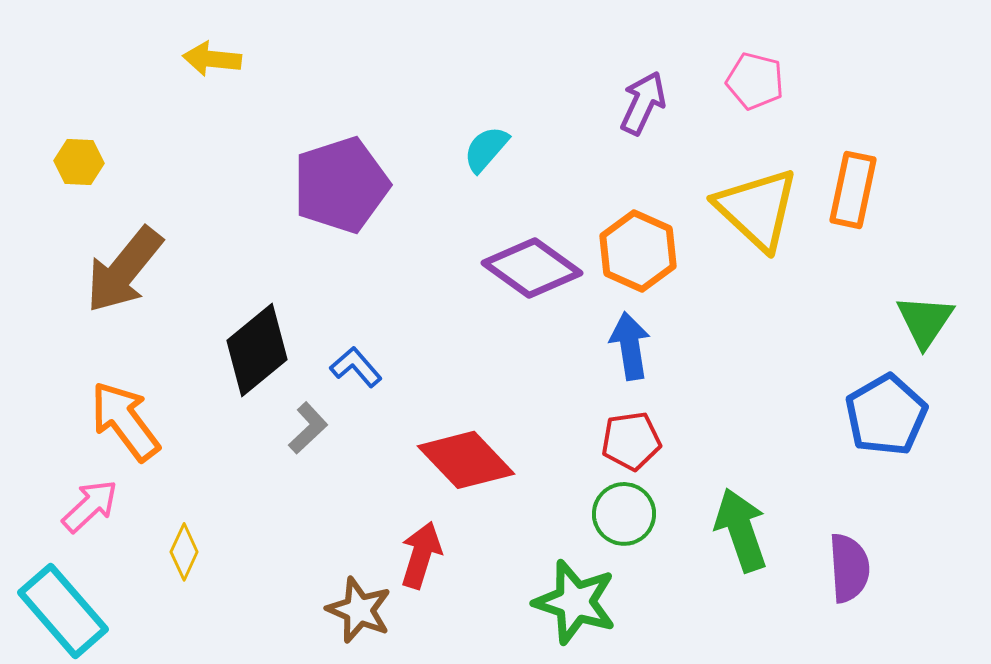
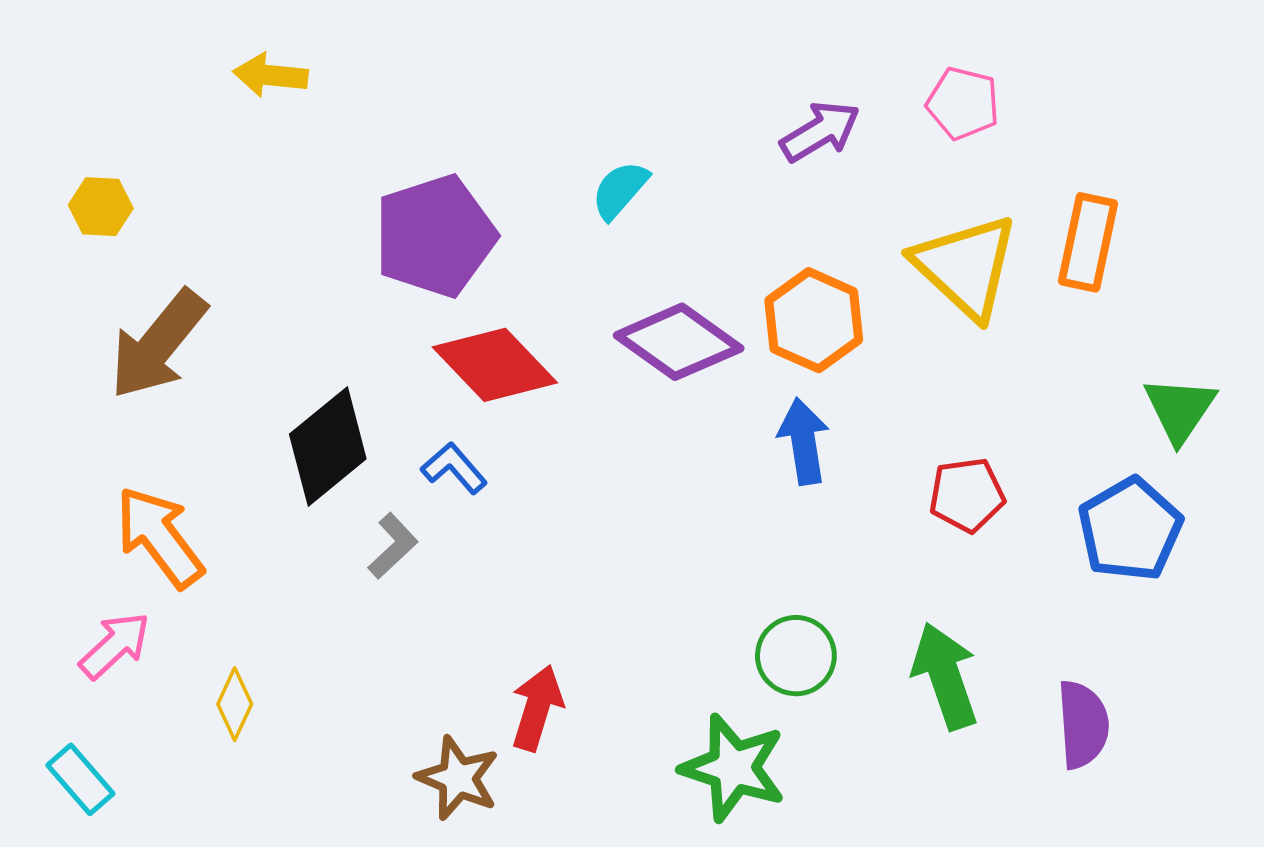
purple arrow: (643, 103) -> (820, 131), turned 34
red pentagon: (631, 441) -> (967, 495), moved
red diamond: (466, 460) -> (495, 365), moved
cyan rectangle: (63, 611) -> (80, 779), size x0.6

